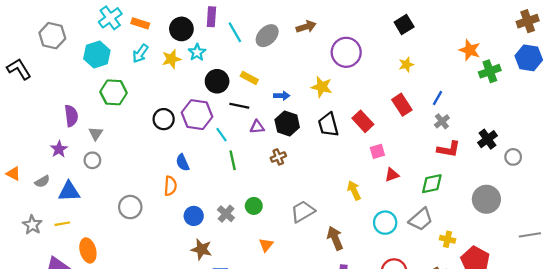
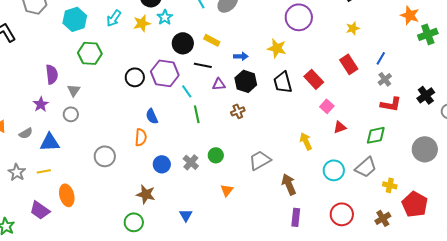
pink square: (377, 151) -> (327, 106), turned -32
brown star: (201, 249) -> (146, 194), moved

